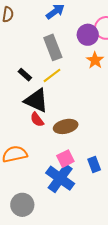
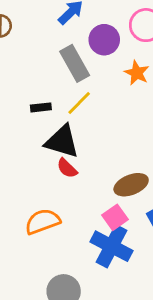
purple circle: (88, 35) -> (104, 40), moved
black rectangle: (25, 75) -> (41, 107), turned -40
brown ellipse: (66, 126) -> (131, 185), moved

